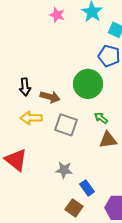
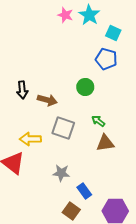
pink star: (57, 15) -> (65, 15), moved
green circle: (88, 84) -> (85, 87), size x0.6
yellow arrow: (31, 118) -> (30, 139), moved

